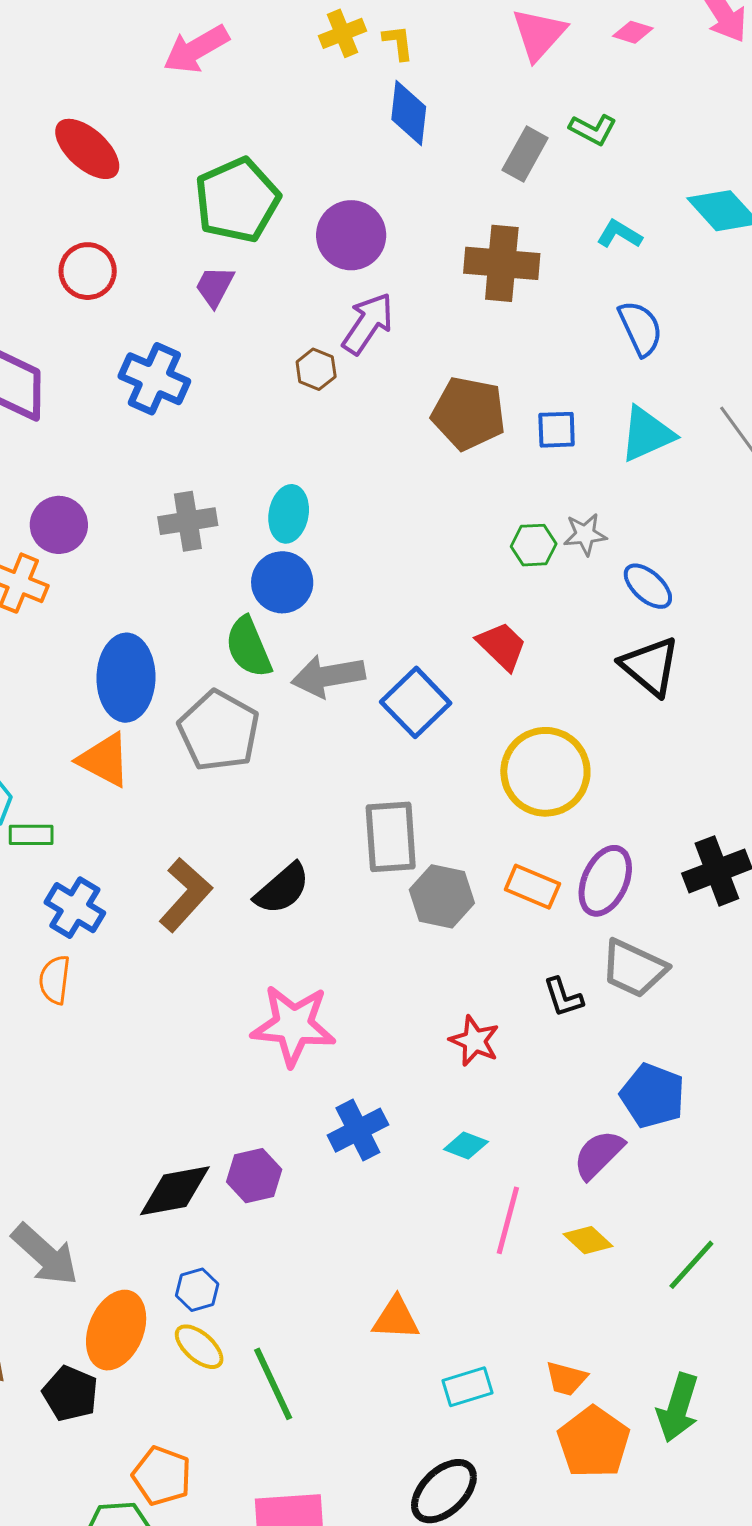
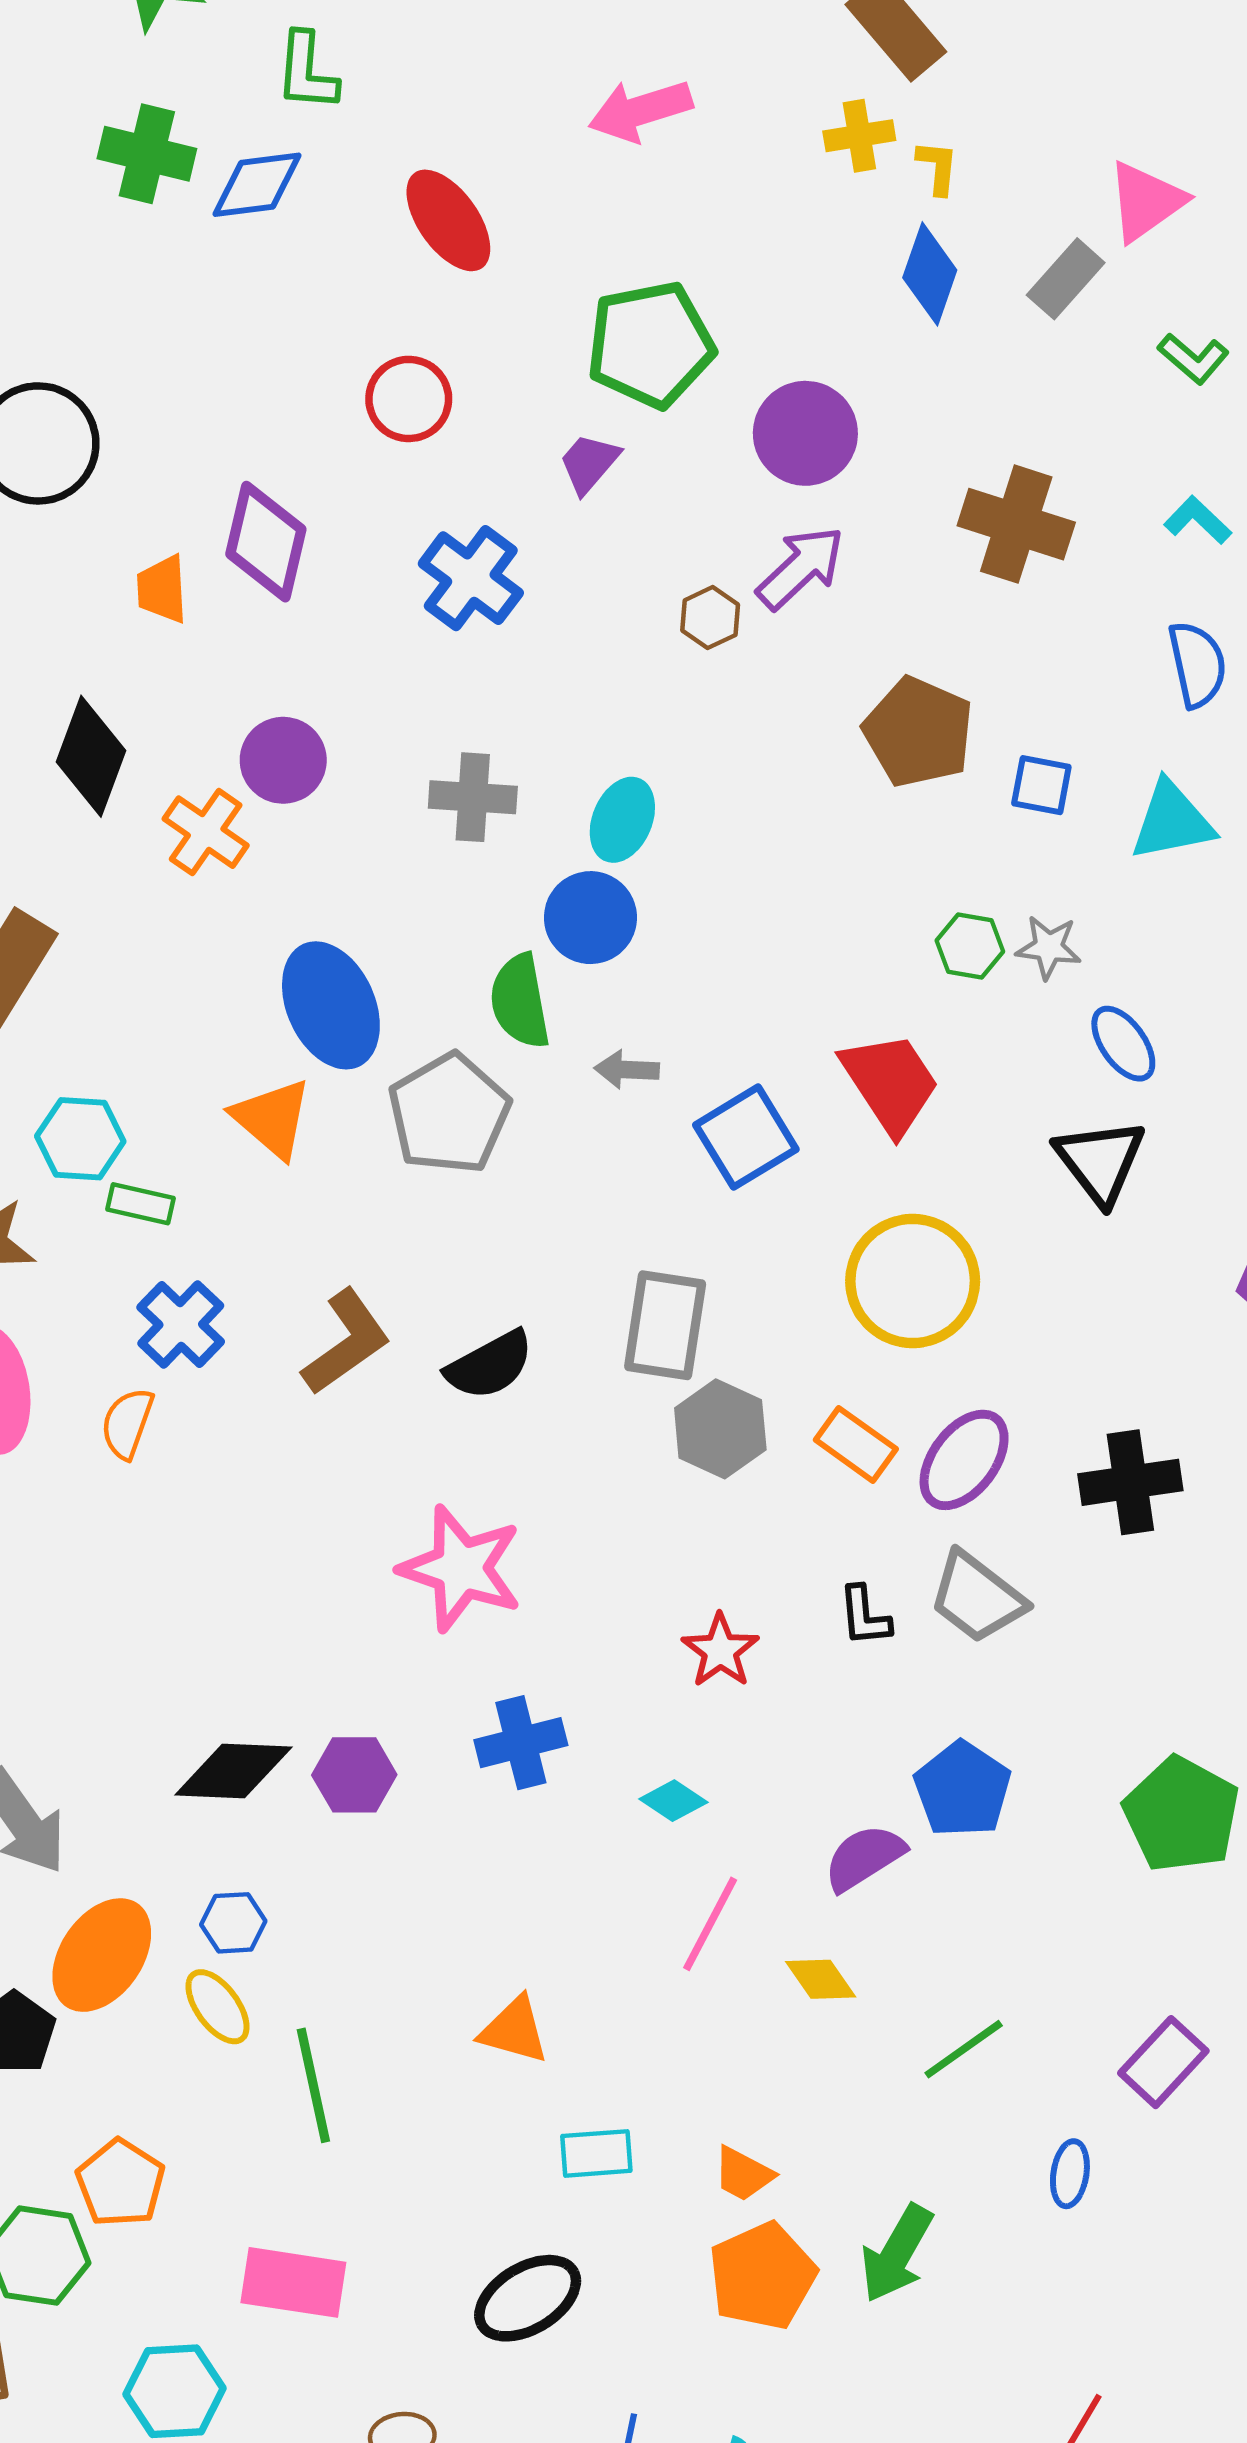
gray rectangle: (525, 154) -> (1066, 279), moved
red trapezoid: (502, 646) -> (890, 1083), size x1.4
gray arrow: (328, 676) -> (627, 1070), size x0.6
blue ellipse: (126, 678) -> (331, 1005), turned -38

